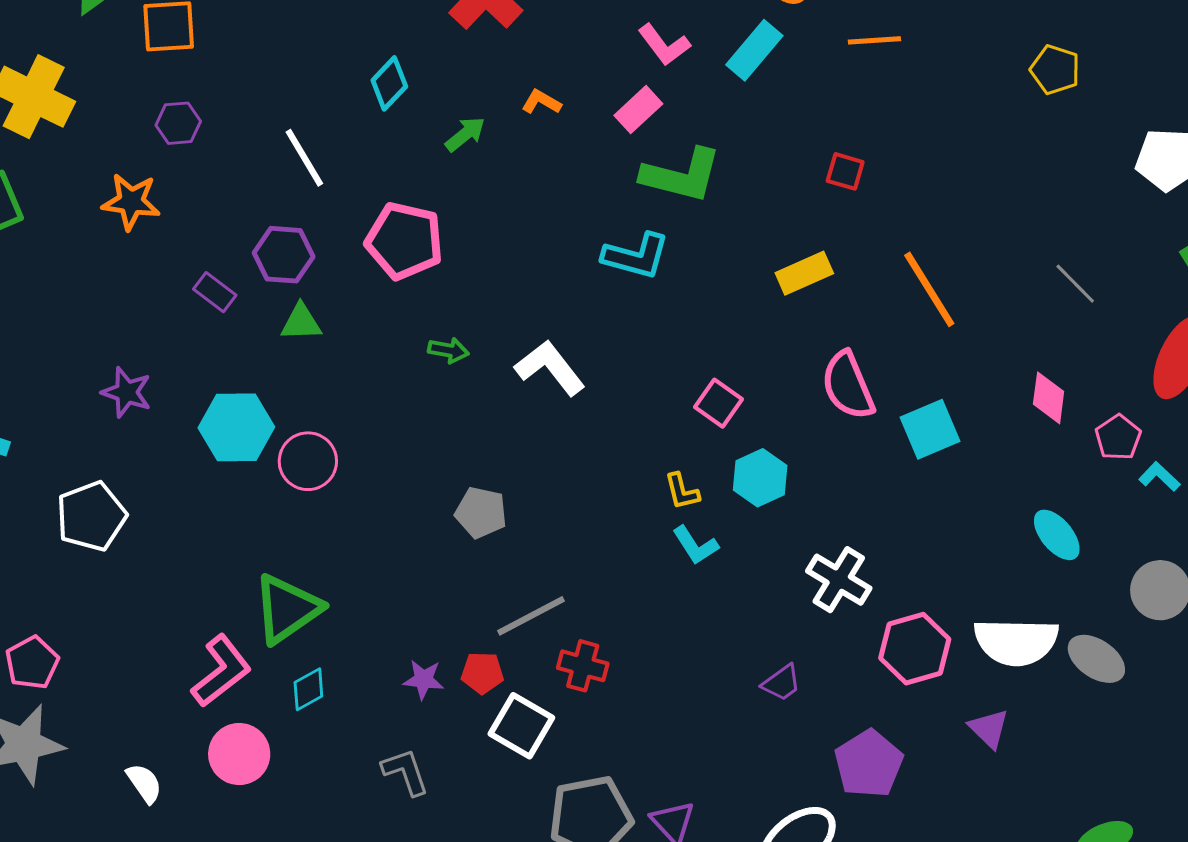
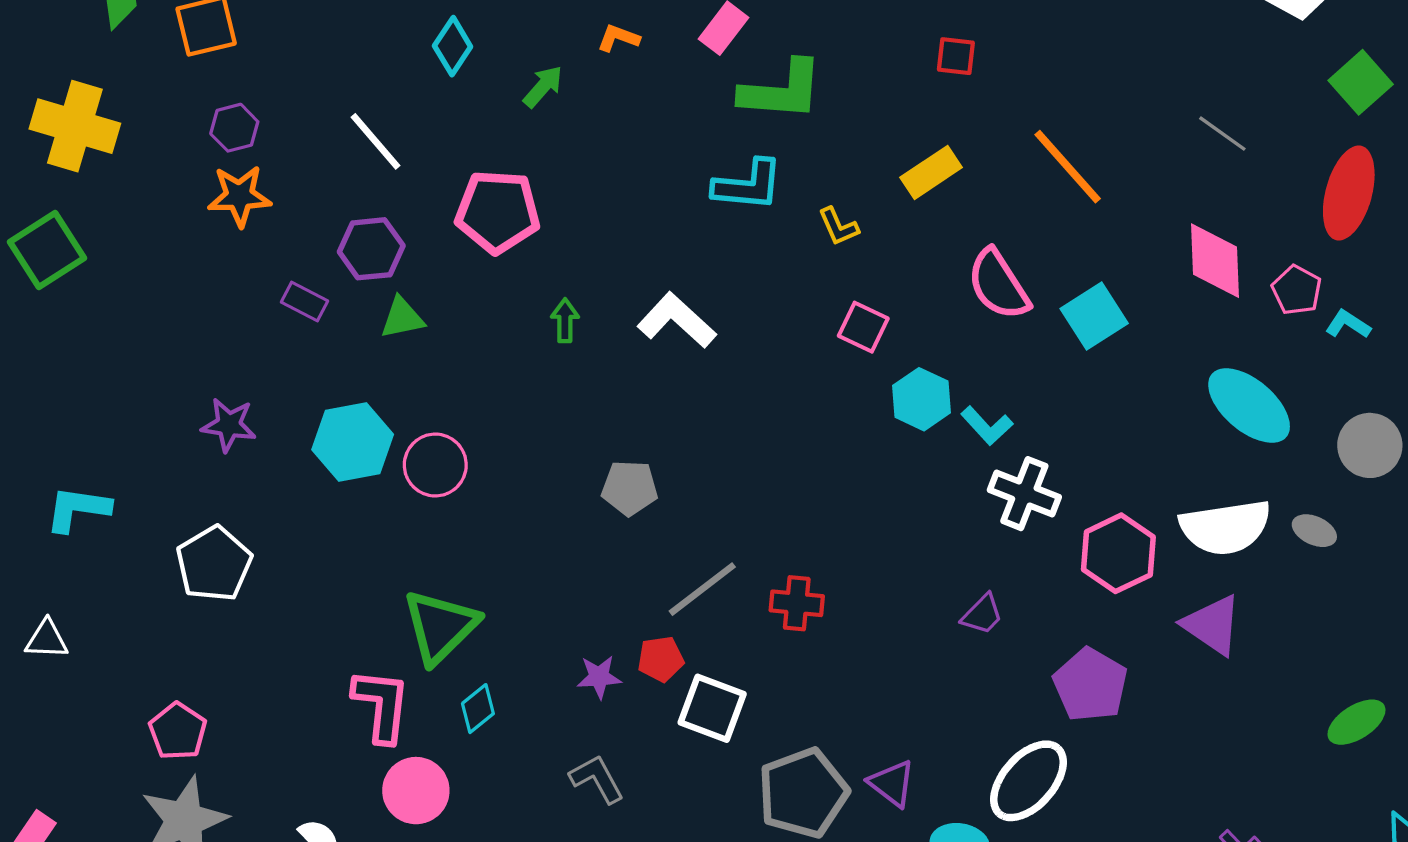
orange star: (131, 202) -> (239, 196), moved
green arrow: (448, 350) -> (565, 320), turned -90
pink diamond: (1049, 398) -> (1215, 261), size x1.4
yellow L-shape: (682, 491) -> (838, 227), moved
cyan ellipse: (1057, 535) -> (1249, 406), size x1.5
cyan L-shape: (695, 545) -> (987, 426), moved
gray ellipse: (1096, 659) -> (1314, 531), size x0.7
red cross: (583, 666) -> (797, 603), moved
pink L-shape: (221, 671) -> (381, 705), turned -36
purple triangle: (989, 729) -> (1212, 625), size x1.4

